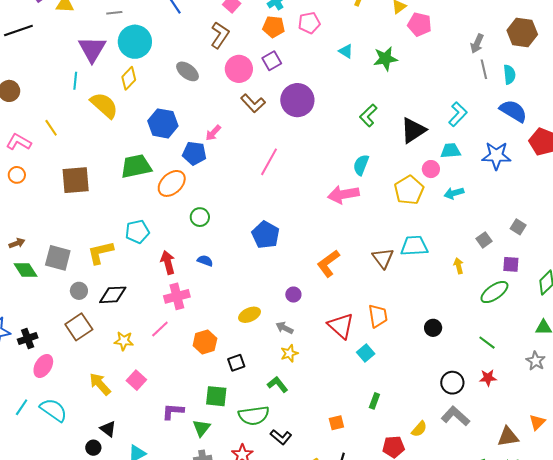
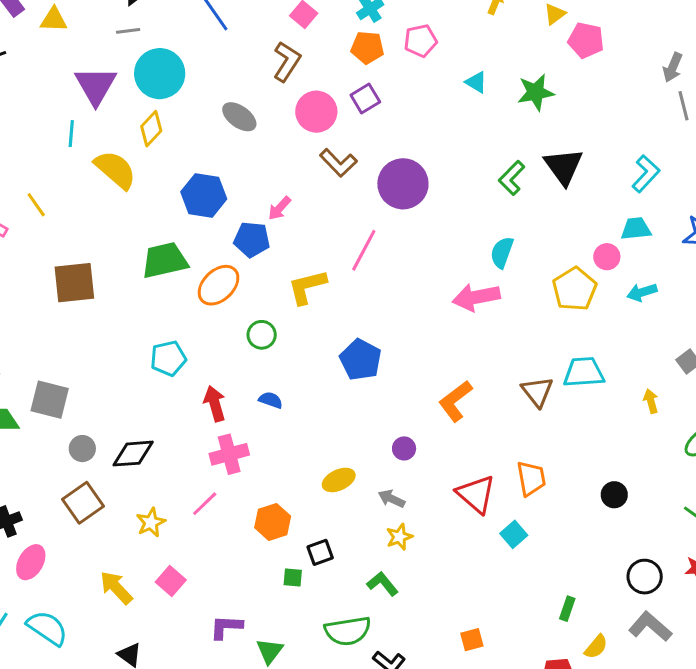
purple circle: (297, 100) -> (403, 184), moved
black triangle: (413, 130) -> (564, 166), moved, turned -32
yellow L-shape: (100, 253) -> (307, 287), moved
yellow star: (124, 341) -> (151, 522), turned -30
green square: (216, 396) -> (293, 577), moved, size x0.6
green rectangle: (374, 401) -> (567, 609), moved

